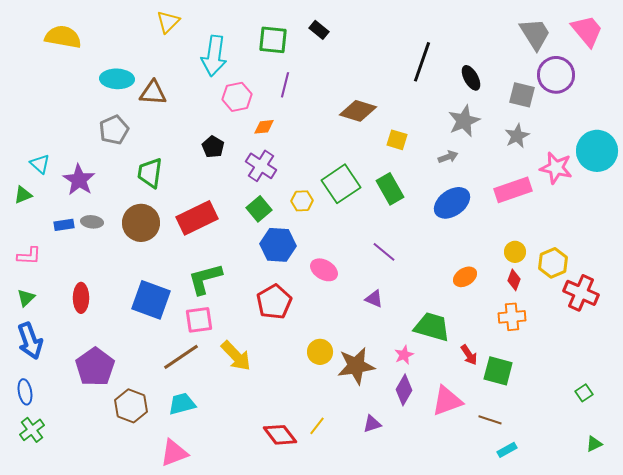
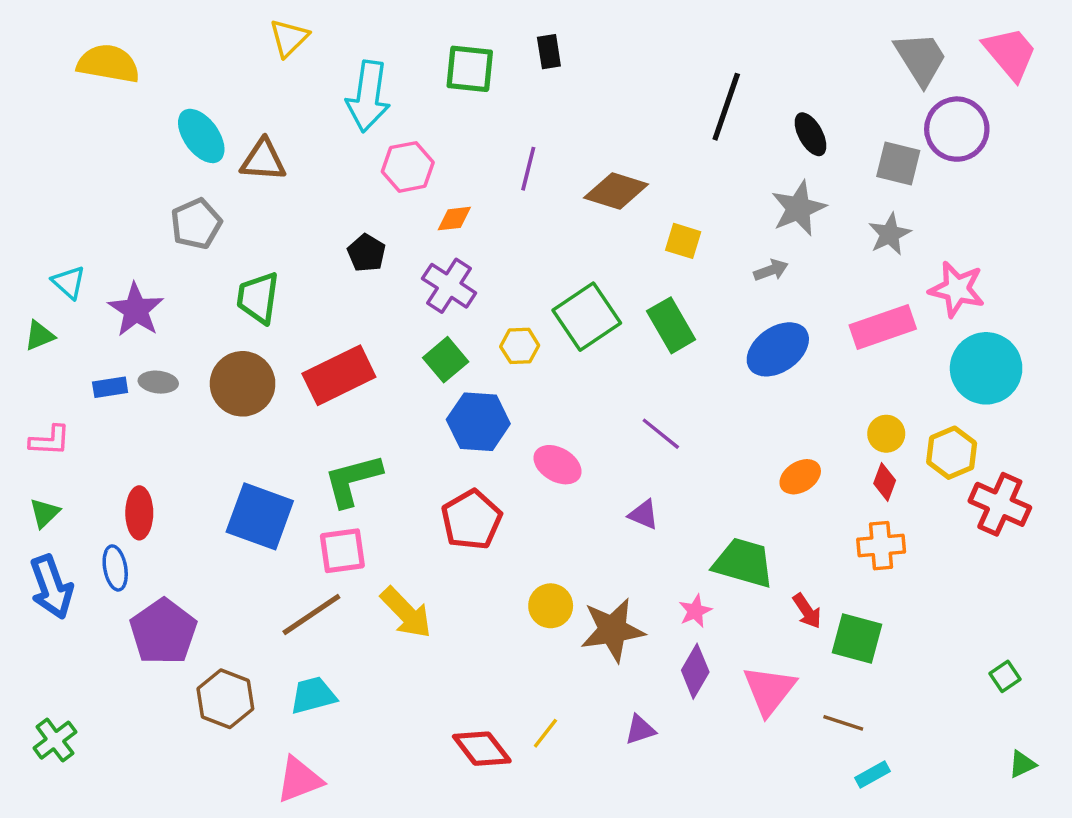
black rectangle: (319, 30) -> (549, 52), turned 42
cyan ellipse: (117, 79) -> (201, 136), turned 52
purple line: (285, 85) -> (528, 169), moved
cyan circle: (597, 151) -> (986, 368), moved
blue ellipse: (25, 392) -> (115, 568), moved
pink triangle: (447, 401) -> (769, 690), turned -32

